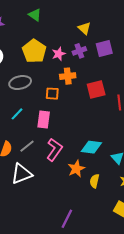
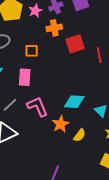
orange cross: (68, 76) -> (54, 28), moved
pink L-shape: (54, 150) -> (37, 107), turned -55
yellow semicircle: (95, 181) -> (80, 135), turned -152

